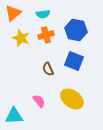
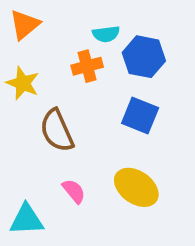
cyan semicircle: (43, 14) -> (106, 34), moved
yellow star: (21, 38) -> (23, 83), moved
brown semicircle: (48, 69) -> (57, 131), moved, size x1.6

